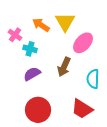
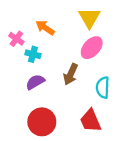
yellow triangle: (65, 22) -> (89, 18), moved
red trapezoid: (82, 109) -> (91, 121), turned 35

